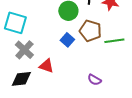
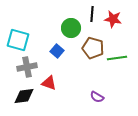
blue square: (67, 40) -> (57, 51), moved
gray cross: (24, 50) -> (27, 67), turned 36

